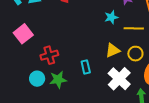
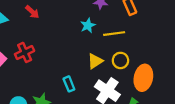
red cross: (49, 55) -> (25, 52), moved

